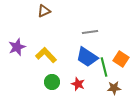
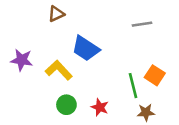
gray line: (90, 32) -> (142, 24), moved
purple star: (17, 47) -> (22, 60), turned 30
blue trapezoid: (87, 57) -> (86, 48), moved

